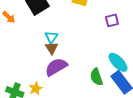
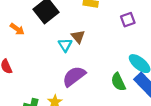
brown triangle: (52, 48) -> (78, 37), moved

